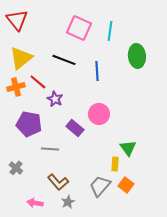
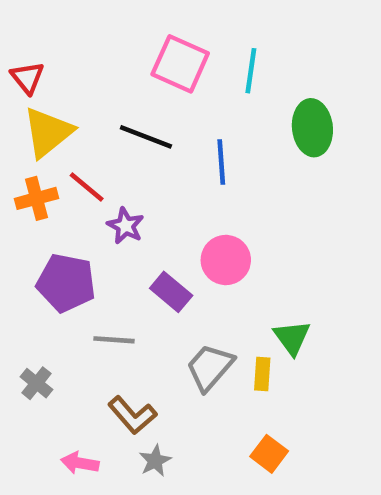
red triangle: (17, 20) -> (27, 78), moved, size x0.7
orange square: (126, 185) -> (269, 454), moved
gray trapezoid: (100, 186) -> (210, 367), moved

